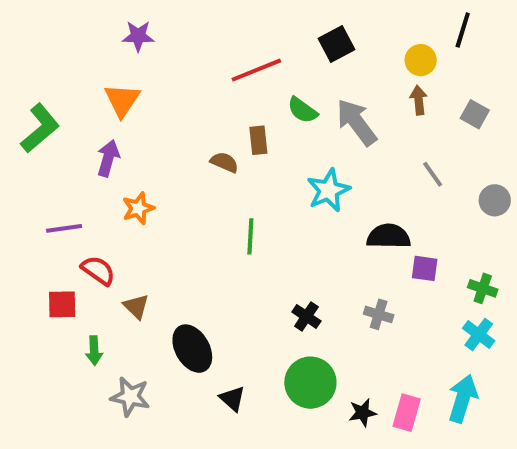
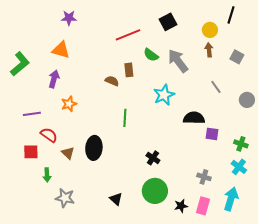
orange triangle: (122, 100) -> (61, 50), turned -48
gray cross: (379, 314) -> (204, 177), moved
black ellipse: (192, 349) -> (94, 148), moved, turned 35

